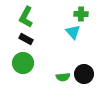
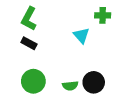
green cross: (81, 14) -> (103, 15), moved
green circle: (23, 63) -> (33, 81), moved

